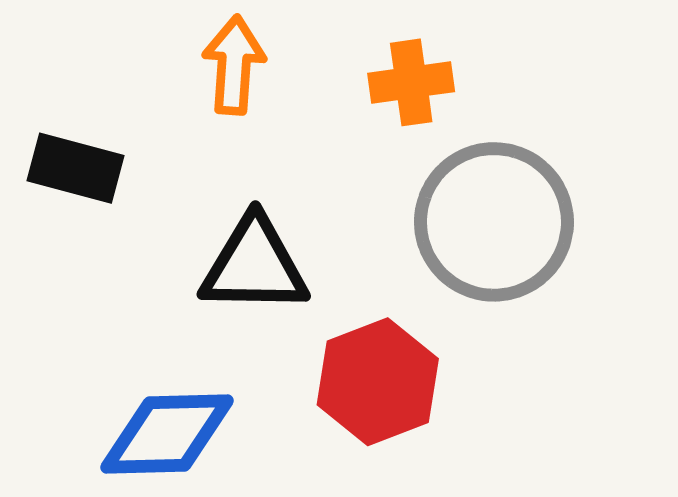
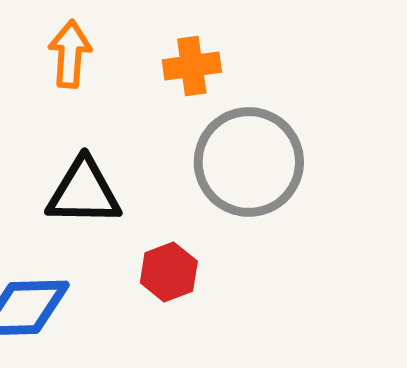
red hexagon: (378, 382) -> (169, 272), size x0.7

